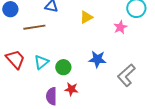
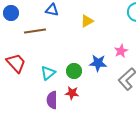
pink star: (120, 27) -> (121, 51), moved
cyan triangle: (41, 62) -> (48, 73), moved
green circle: (63, 67) -> (74, 71), moved

